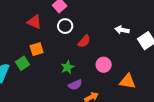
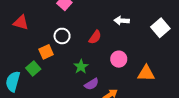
red triangle: (34, 22) -> (21, 23), moved
white circle: (65, 26) -> (62, 36), moved
white arrow: (122, 30) -> (122, 21), moved

